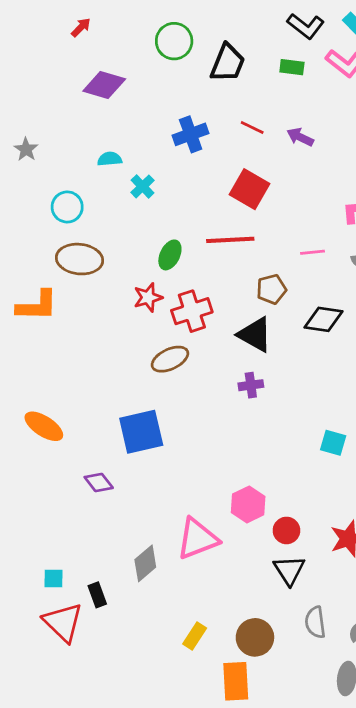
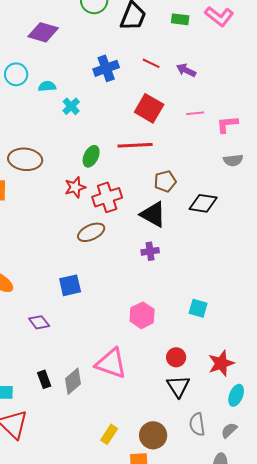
cyan circle: (67, 207) -> (16, 74), moved
pink line: (313, 252) -> (195, 113), moved
blue square: (141, 432) -> (70, 285), size x0.7
cyan square: (333, 443) -> (198, 308), moved
pink hexagon: (248, 504) -> (142, 315), moved
pink triangle: (197, 539) -> (111, 363), turned 40
black rectangle: (97, 595) -> (44, 379), moved

